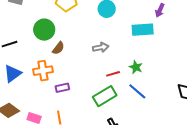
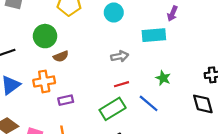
gray arrow: (101, 47) -> (120, 56), moved
brown semicircle: (58, 48) -> (61, 56), turned 32
green star: (136, 67) -> (163, 78), moved

